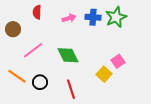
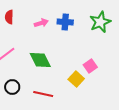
green star: (116, 17) -> (100, 22), moved
red line: (71, 89) -> (43, 94), turned -60

